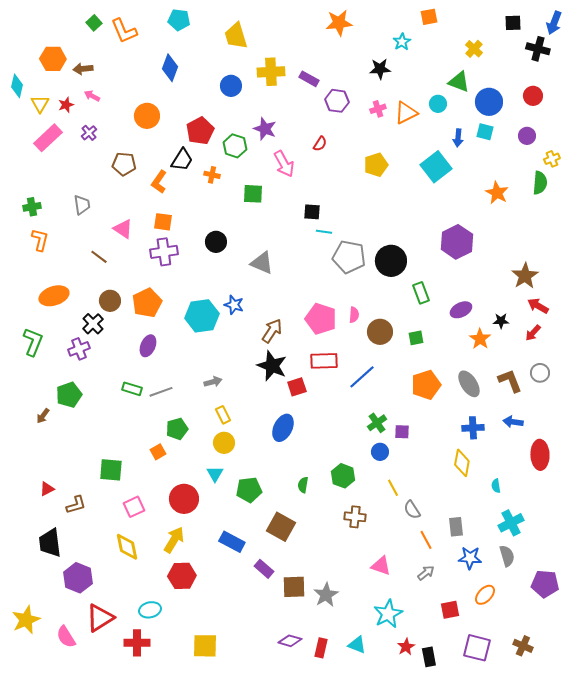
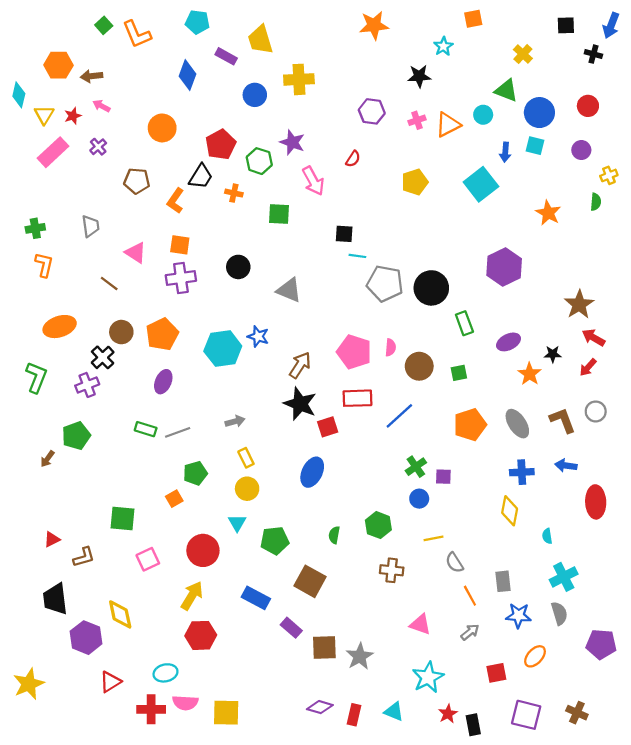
black cross: (538, 49) -> (593, 54), size x0.7
purple rectangle: (309, 79) -> (226, 56), moved
green semicircle: (540, 183) -> (596, 202), size x0.7
yellow line: (393, 488) -> (434, 538), turned -72
yellow diamond: (127, 547) -> (120, 614), moved
red triangle: (100, 618) -> (110, 682), size x0.7
pink semicircle: (66, 637) -> (185, 703), moved, turned -55

